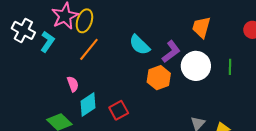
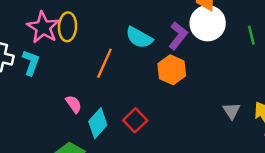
orange line: (89, 49) -> (104, 63), moved
white circle: (196, 66) -> (208, 23), moved

